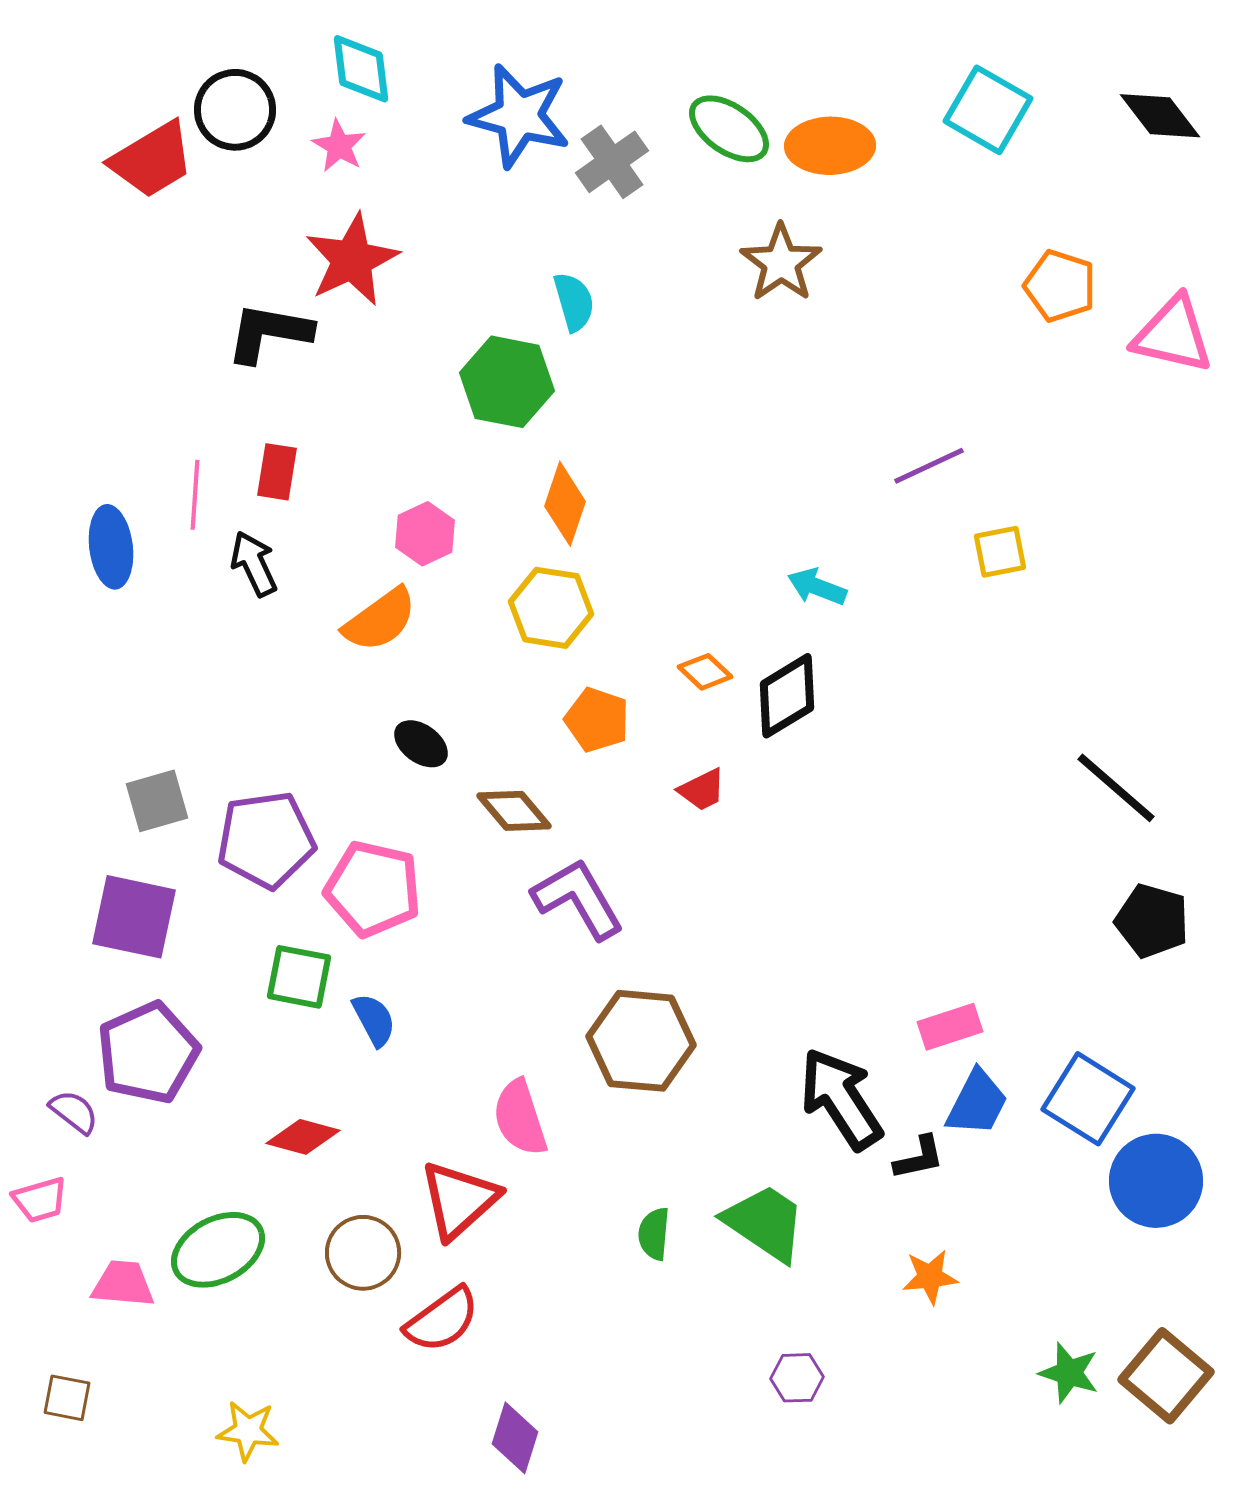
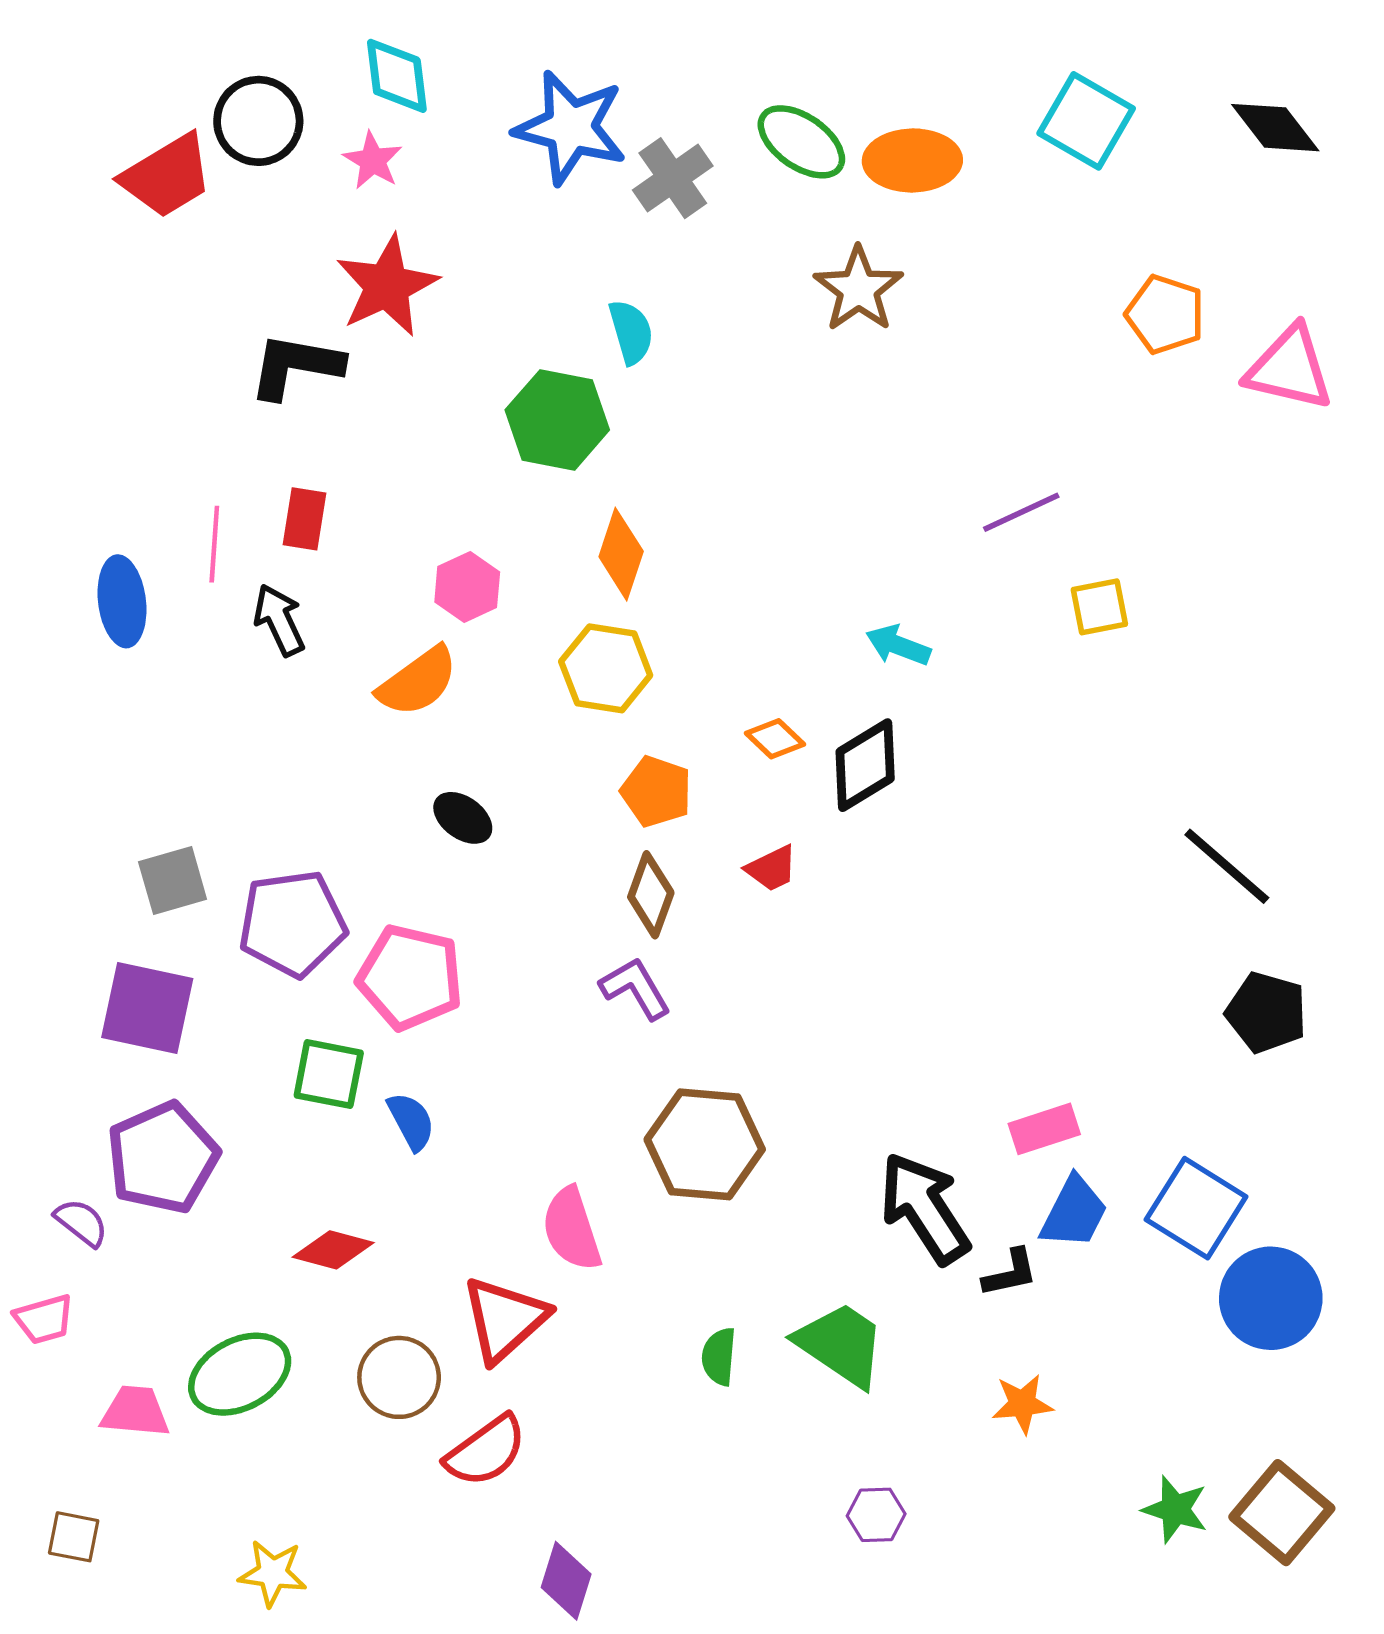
brown diamond: (514, 811) -> (651, 895), moved, turned 60
purple L-shape: (578, 899) -> (635, 988), size x0.7

